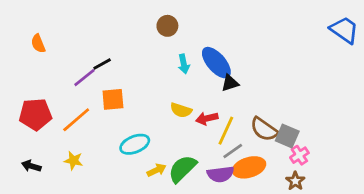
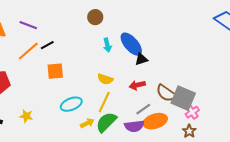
purple line: (84, 78) -> (28, 25), moved, turned 60
red arrow: (207, 118) -> (137, 85), moved
orange line: (76, 120) -> (28, 51), moved
yellow line: (226, 131) -> (104, 102), moved
gray square: (287, 136) -> (183, 98), size x1.4

